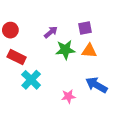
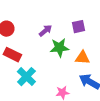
orange triangle: (89, 51) -> (82, 58), moved

